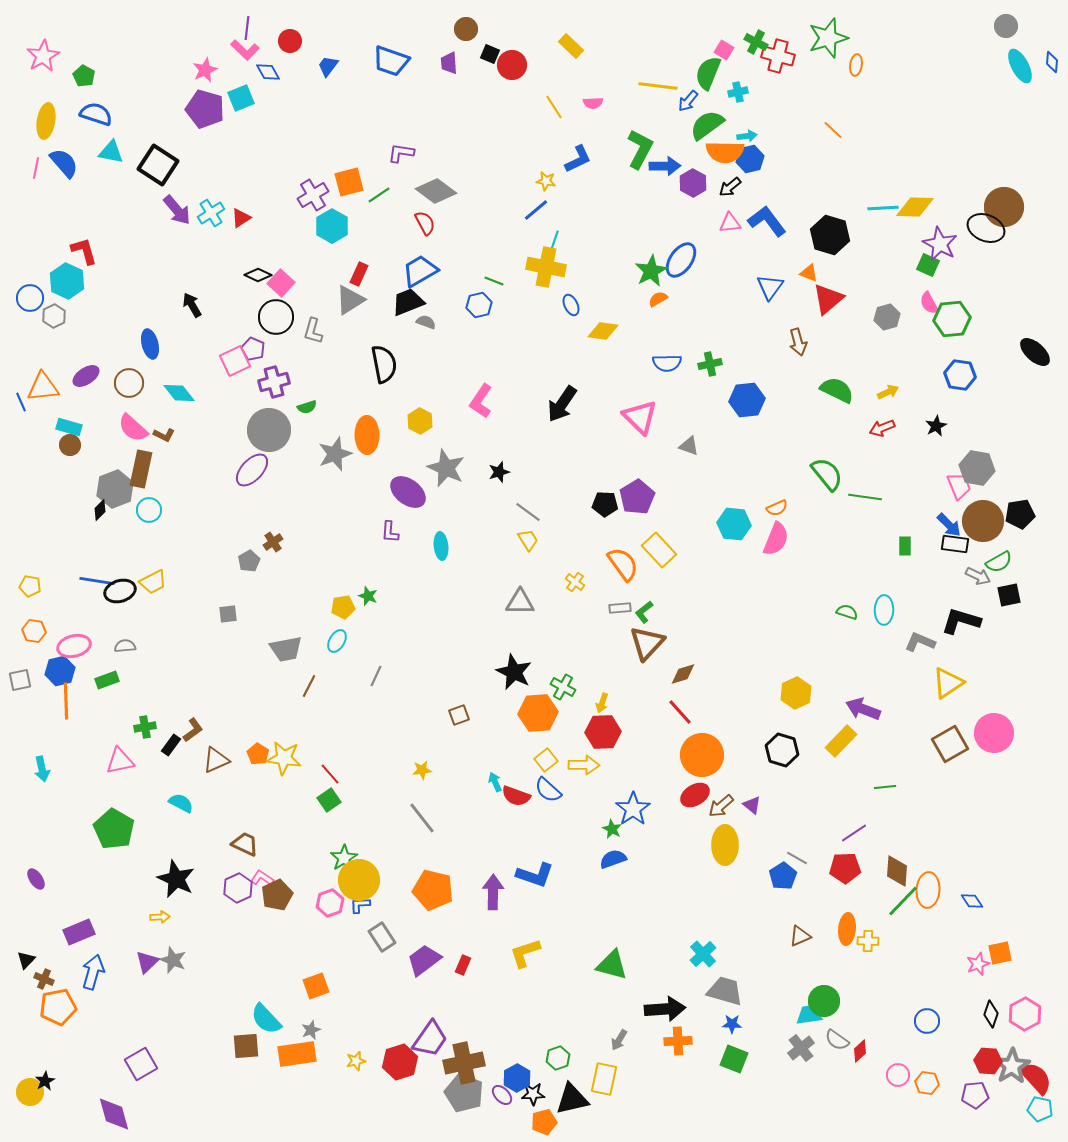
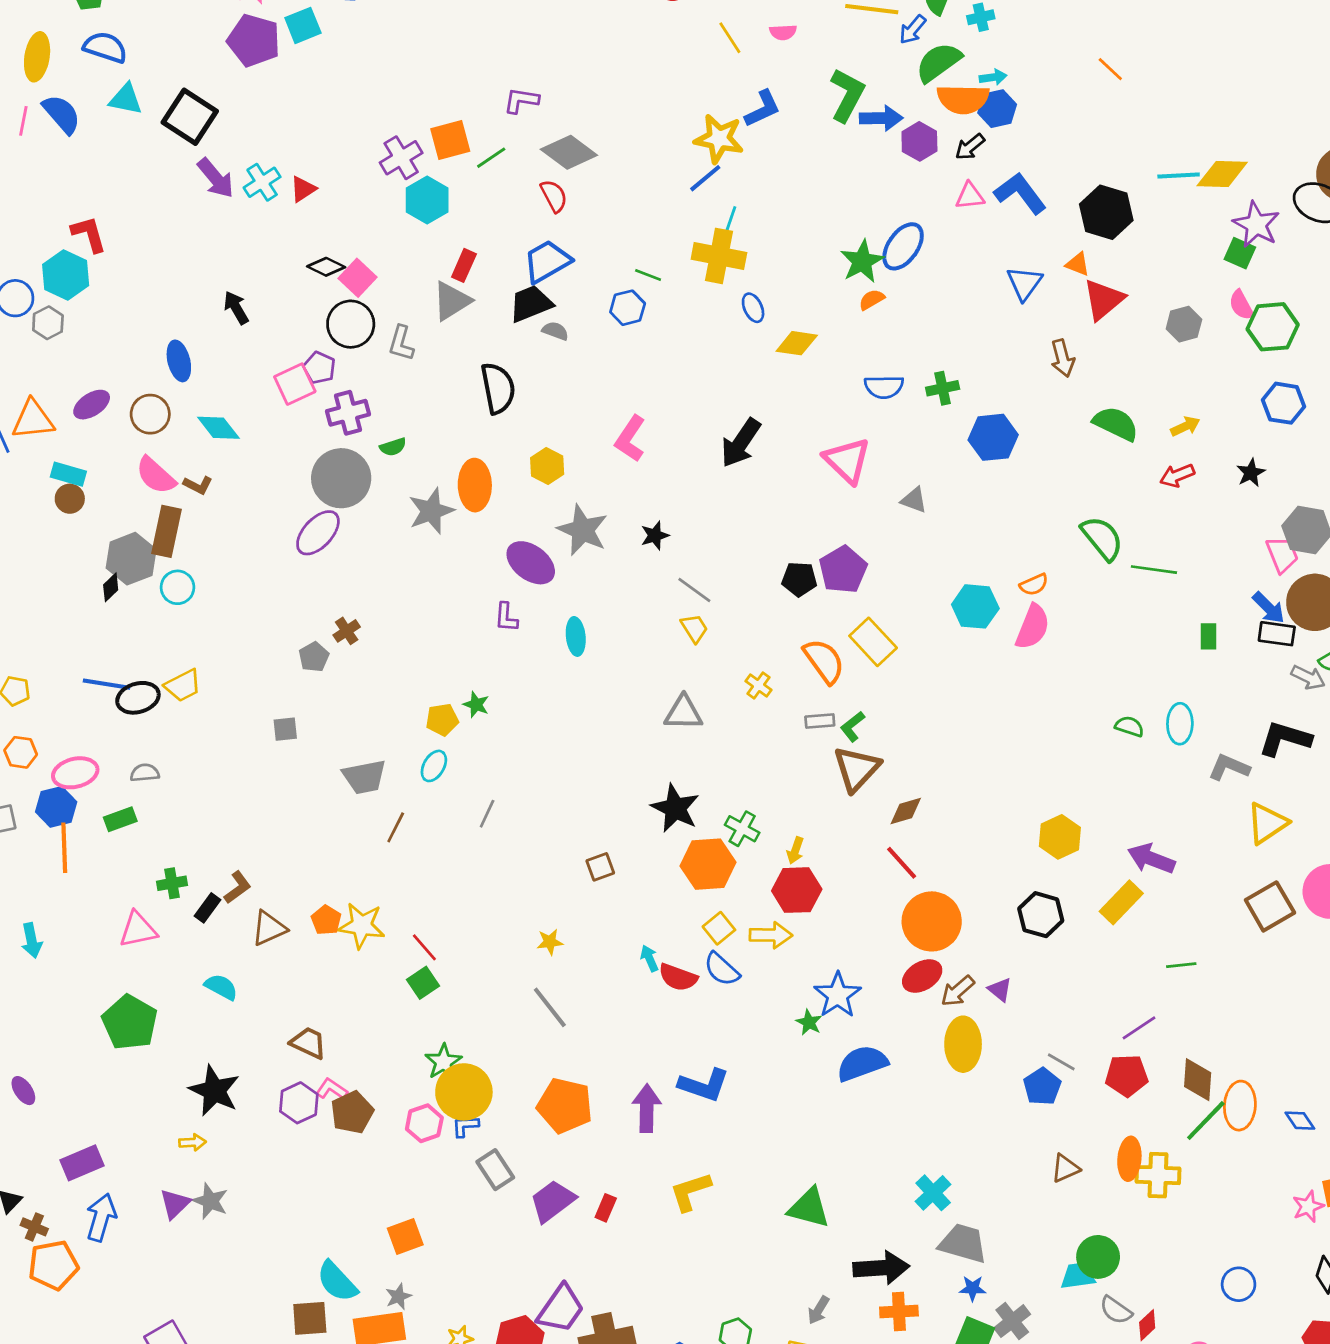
yellow star: (546, 181) -> (719, 139), size x1.8
blue semicircle: (613, 859) -> (862, 1063), moved, size x1.4
yellow cross: (868, 941) -> (1158, 1175), size x1.5
gray cross: (801, 1048) -> (1012, 1321), moved

